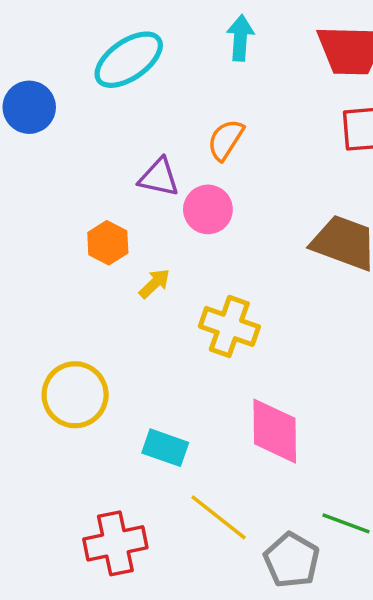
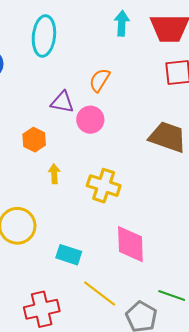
cyan arrow: (240, 38) -> (122, 23), moved
cyan ellipse: (129, 60) -> (44, 36), turned -48
yellow arrow: (154, 284) -> (54, 174), moved, turned -48

